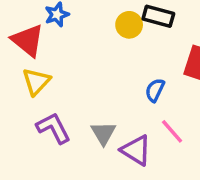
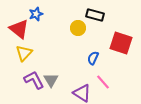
yellow circle: (129, 25) -> (78, 28), moved
gray triangle: (103, 133) -> (51, 80), moved

